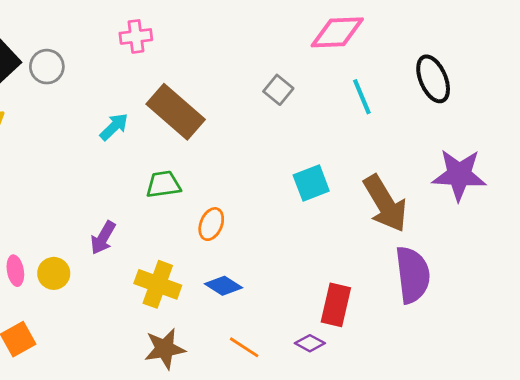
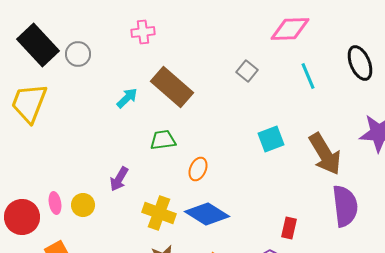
blue diamond: (224, 286) -> (207, 214), size x1.6
red rectangle: (336, 305) -> (289, 228), size x0.7

